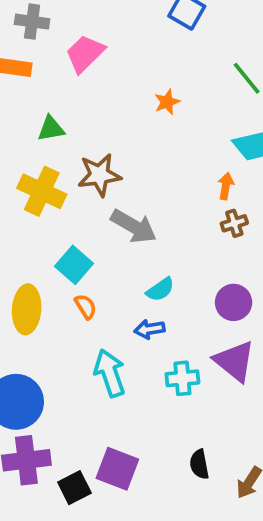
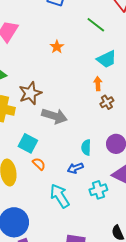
cyan semicircle: (160, 290) -> (86, 147), moved, turned 140

